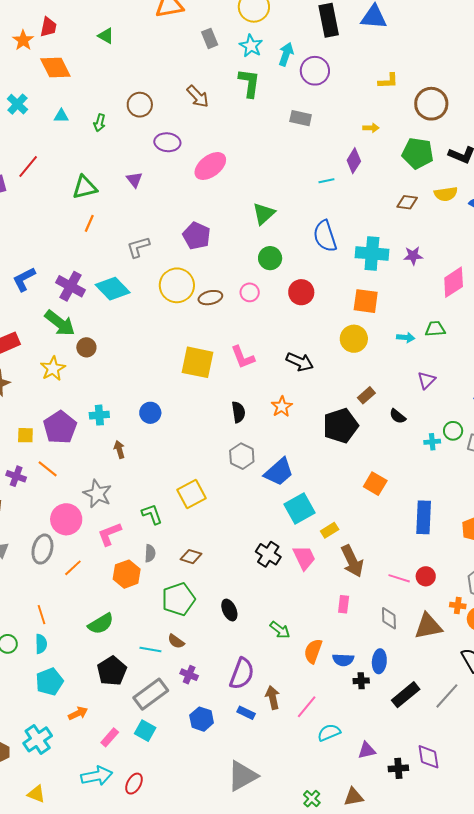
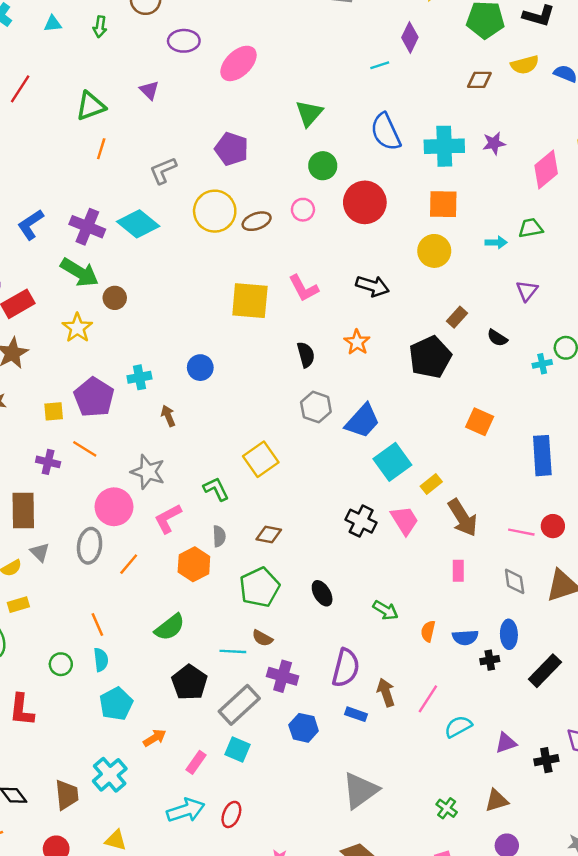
red circle: (301, 292) -> (365, 202), size x1.4
orange semicircle: (313, 651) -> (428, 631), size x0.7
purple cross: (189, 675) -> (283, 676), size x1.4

